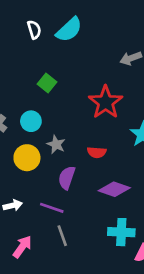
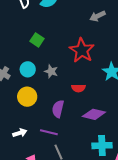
gray star: (56, 144) -> (51, 71), moved

